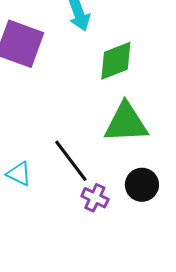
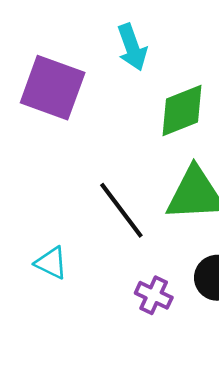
black line: (71, 161) -> (121, 210), moved

